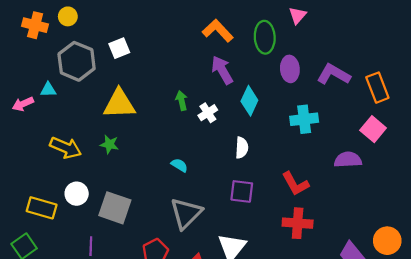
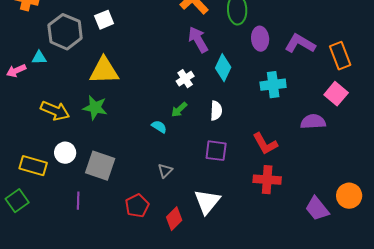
green arrow: (182, 101) -> (179, 110), moved, turned -120
green star: (109, 144) -> (95, 108), size x1.4
gray triangle: (186, 213) -> (165, 171), size x0.5

